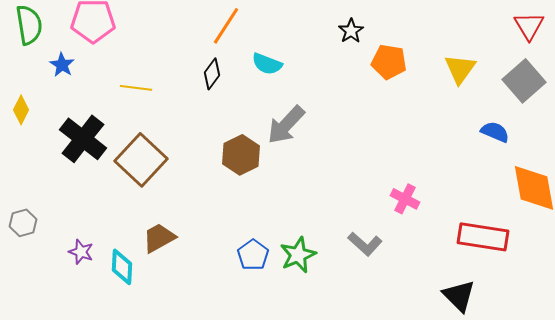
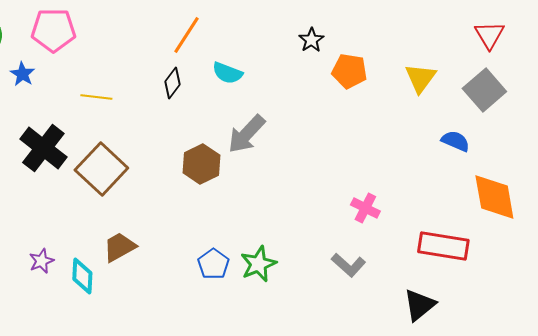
gray L-shape: (365, 244) -> (348, 265), moved
purple star: (81, 252) -> (41, 261), turned 30
black triangle: (459, 296) -> (419, 305), turned 36

